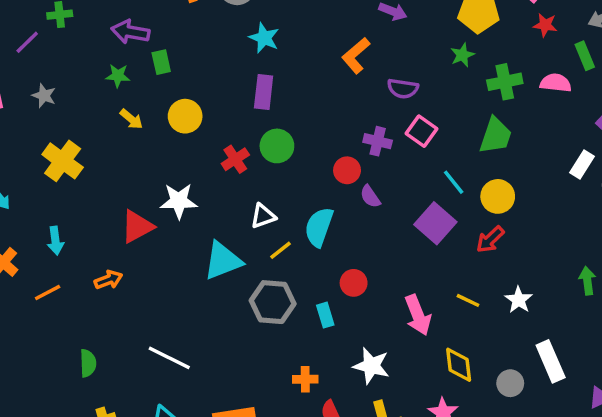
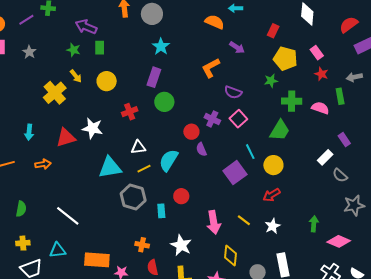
green circle: (277, 146) -> (164, 102), moved
yellow cross: (63, 161) -> (55, 93), moved
red arrow: (490, 239) -> (272, 195), moved
cyan arrow: (55, 241) -> (29, 132), moved

